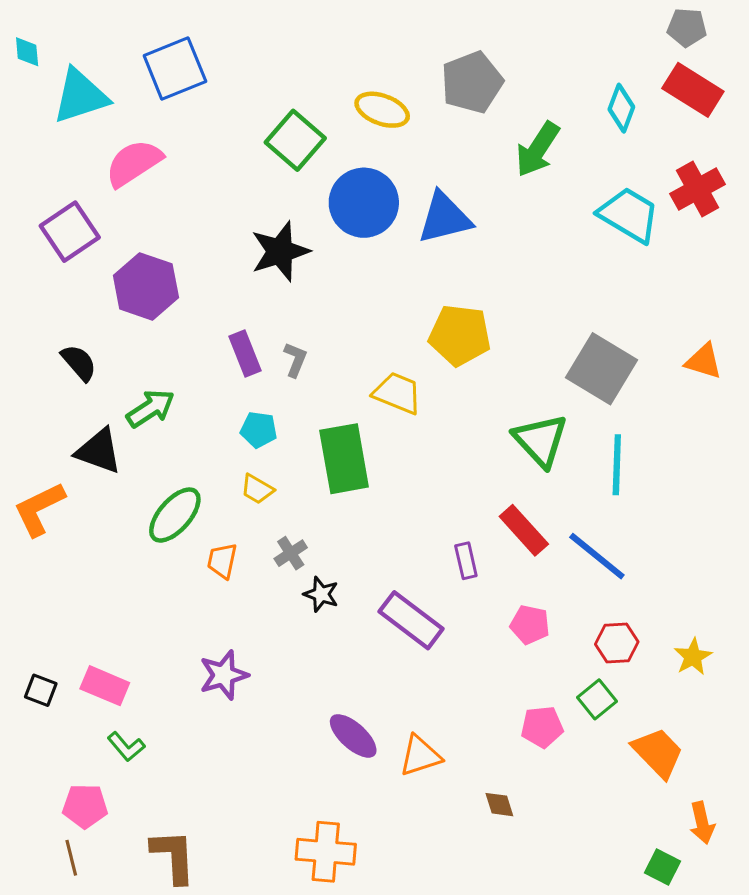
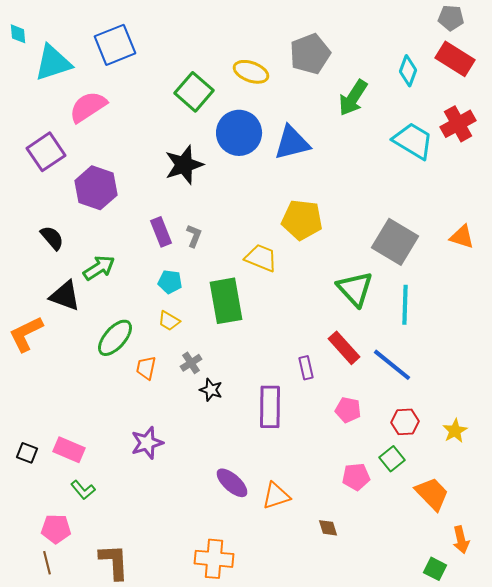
purple rectangle: (411, 620) -> (270, 407), turned 54

